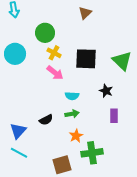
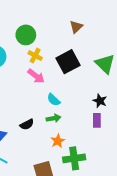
brown triangle: (85, 13) -> (76, 27), moved
black square: (86, 59) -> (68, 62), turned -30
black star: (106, 91) -> (100, 101), moved
cyan semicircle: (72, 96) -> (54, 100), turned 40

